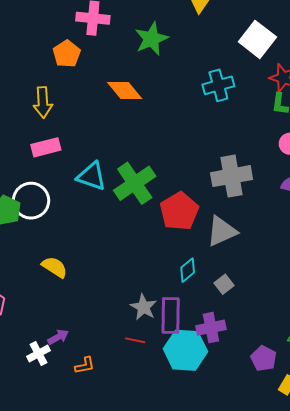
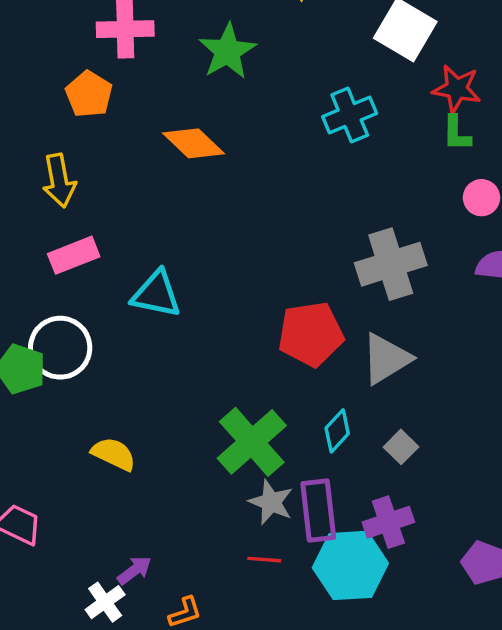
green cross: (135, 183) -> (252, 442), moved
red pentagon: (179, 211) -> (311, 334), turned 30

